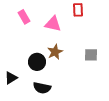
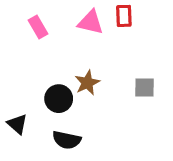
pink triangle: (53, 24) -> (90, 22), moved
black triangle: (11, 78) -> (17, 124), turned -48

